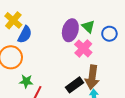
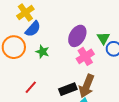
green triangle: (88, 27) -> (103, 38), moved
green star: (26, 81) -> (42, 52), moved

